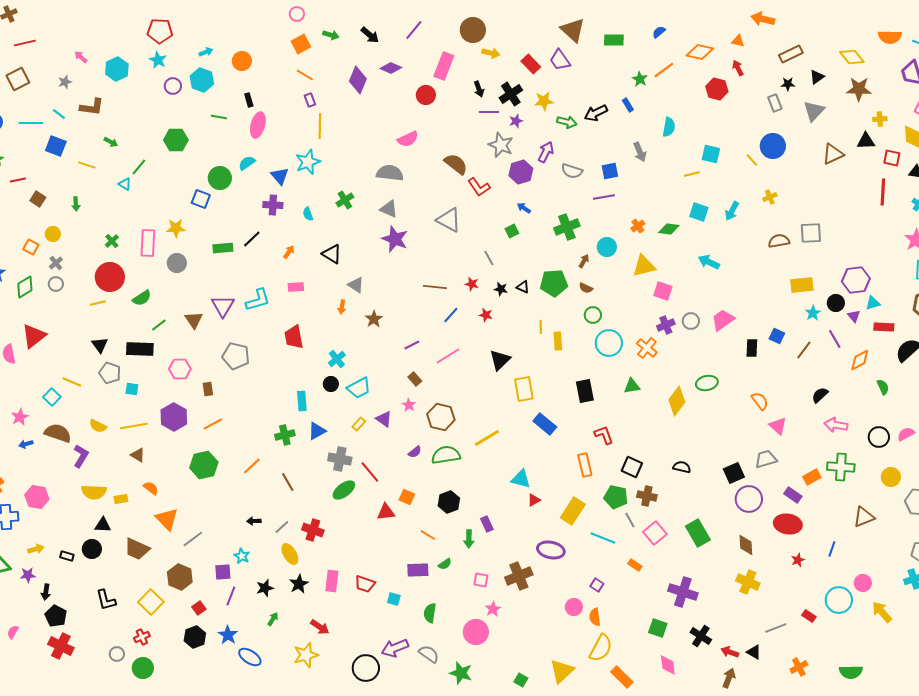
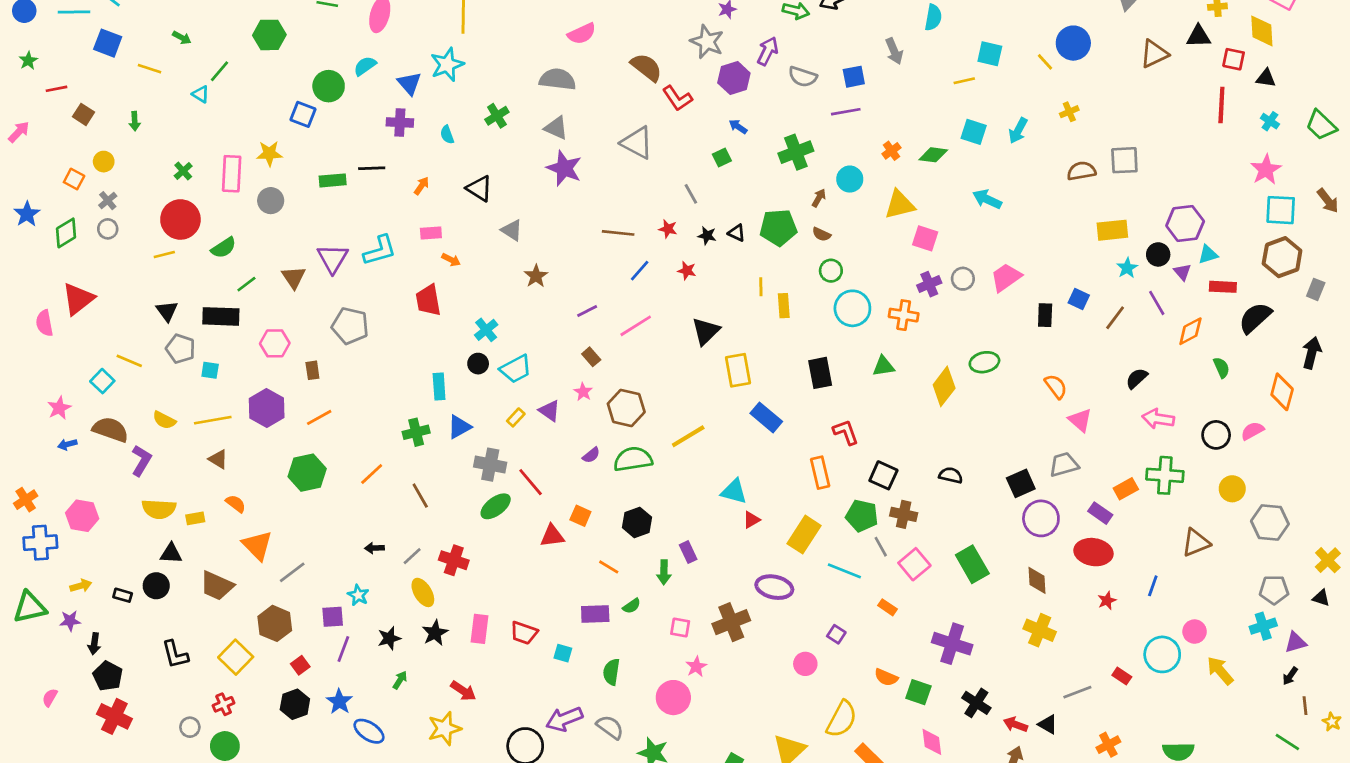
black line: (252, 239) -> (372, 168), turned 42
orange arrow: (342, 307) -> (451, 260), moved, turned -72
orange cross: (647, 348) -> (904, 315), turned -30
orange semicircle: (595, 617) -> (886, 677), moved, turned -60

